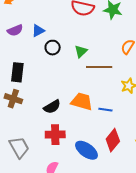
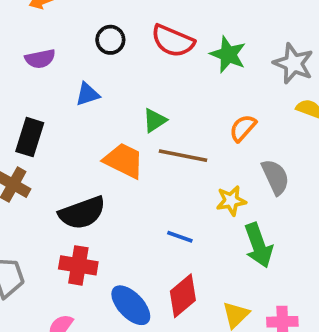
blue triangle: (38, 31) -> (87, 94), moved
black circle: (53, 48) -> (110, 40), moved
orange trapezoid: (82, 101) -> (124, 161), moved
black semicircle: (52, 107) -> (82, 213), size x1.4

